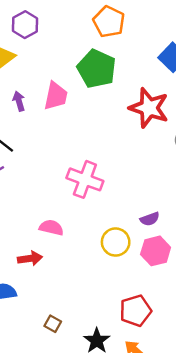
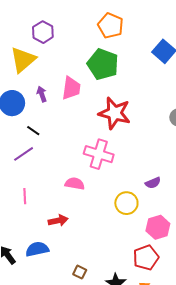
red star: (149, 108) -> (115, 113), moved
pink semicircle: (51, 228) -> (75, 184), moved
pink hexagon: (156, 251) -> (158, 227), moved

